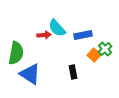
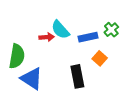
green cross: (105, 49) -> (111, 30), moved
black rectangle: (73, 72) -> (77, 76), size x1.5

